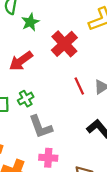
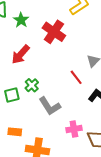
red line: (79, 86) -> (76, 77), moved
pink cross: (48, 158) -> (74, 129), moved

